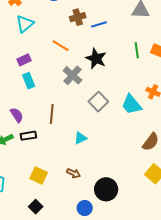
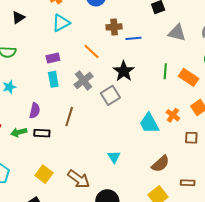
gray cross: (73, 75) -> (84, 80), moved
gray square: (98, 102) -> (110, 95), moved
purple semicircle: (17, 115) -> (35, 111), turned 35
cyan triangle: (80, 138) -> (114, 157), moved, turned -48
brown arrow: (74, 173) -> (79, 179), size x1.6

